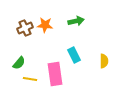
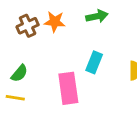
cyan rectangle: (74, 55) -> (94, 62), turned 49
yellow line: (30, 79) -> (15, 98), moved

